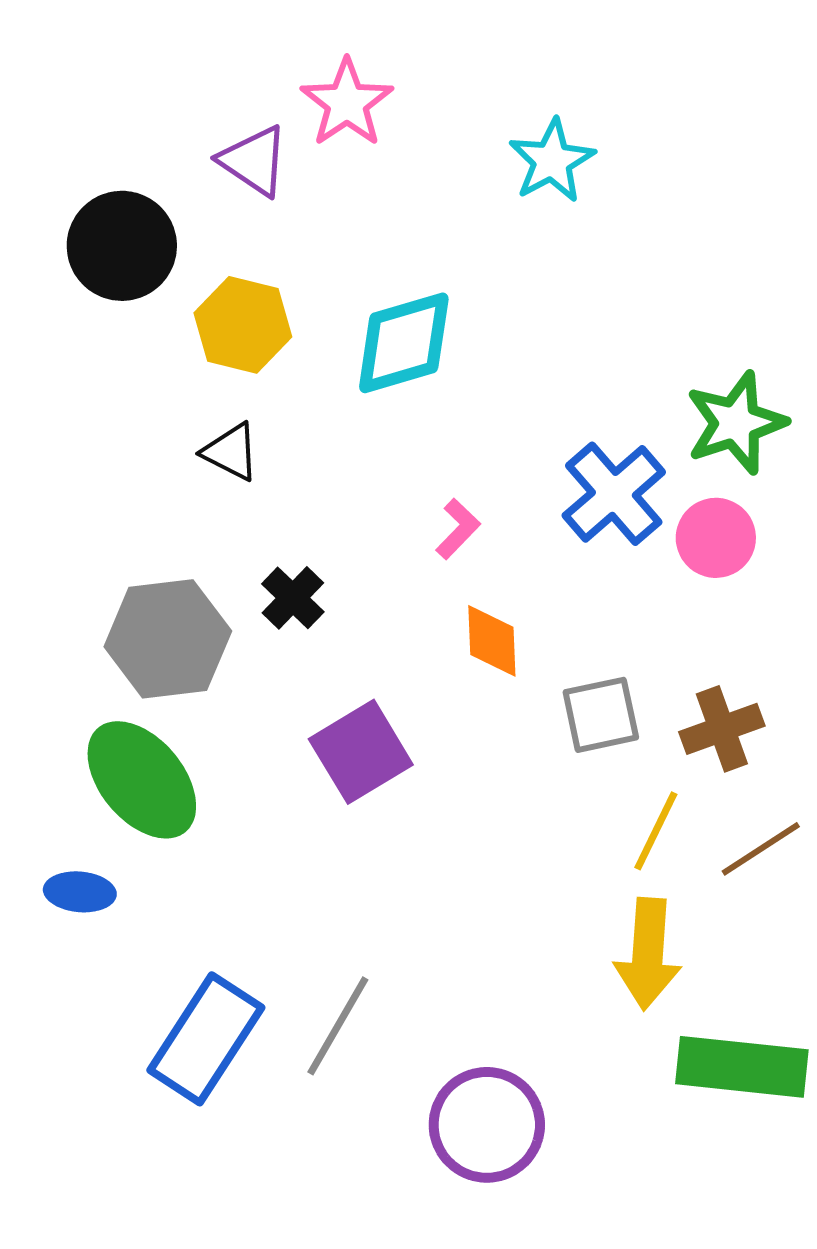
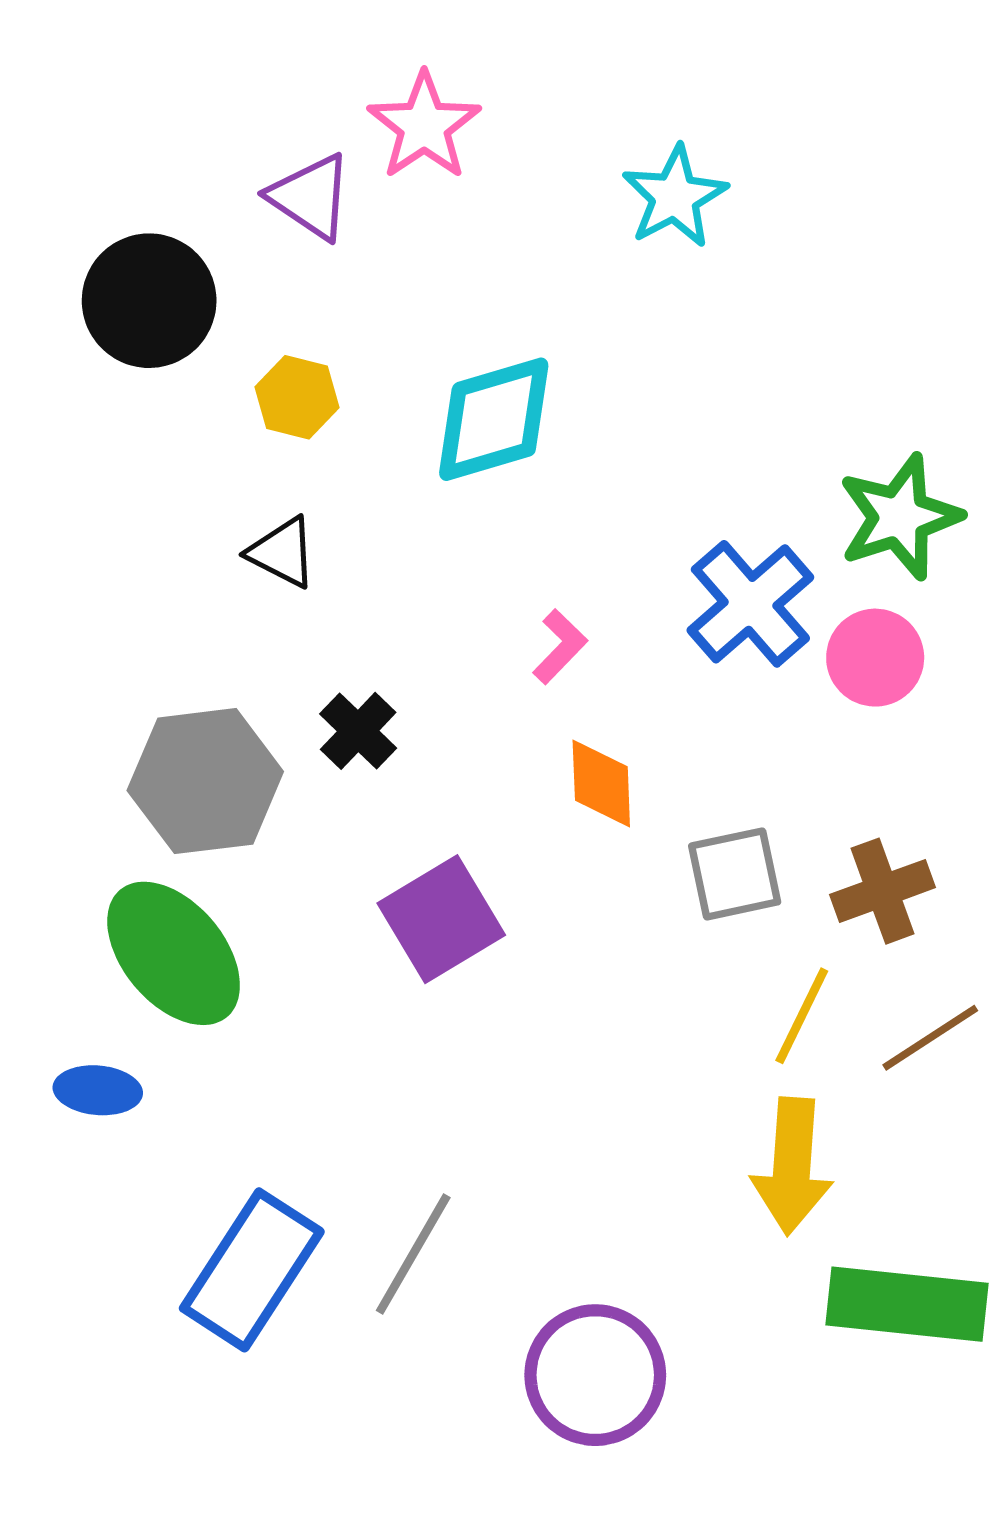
yellow hexagon: (243, 325) -> (297, 397), size x0.7

